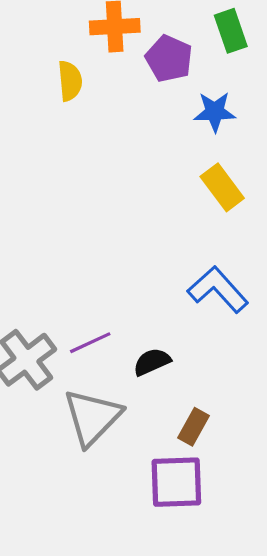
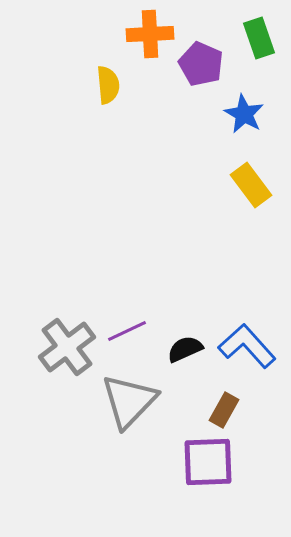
blue star: (215, 112) -> (244, 114), turned 30
blue L-shape: (218, 289) -> (247, 346), moved

